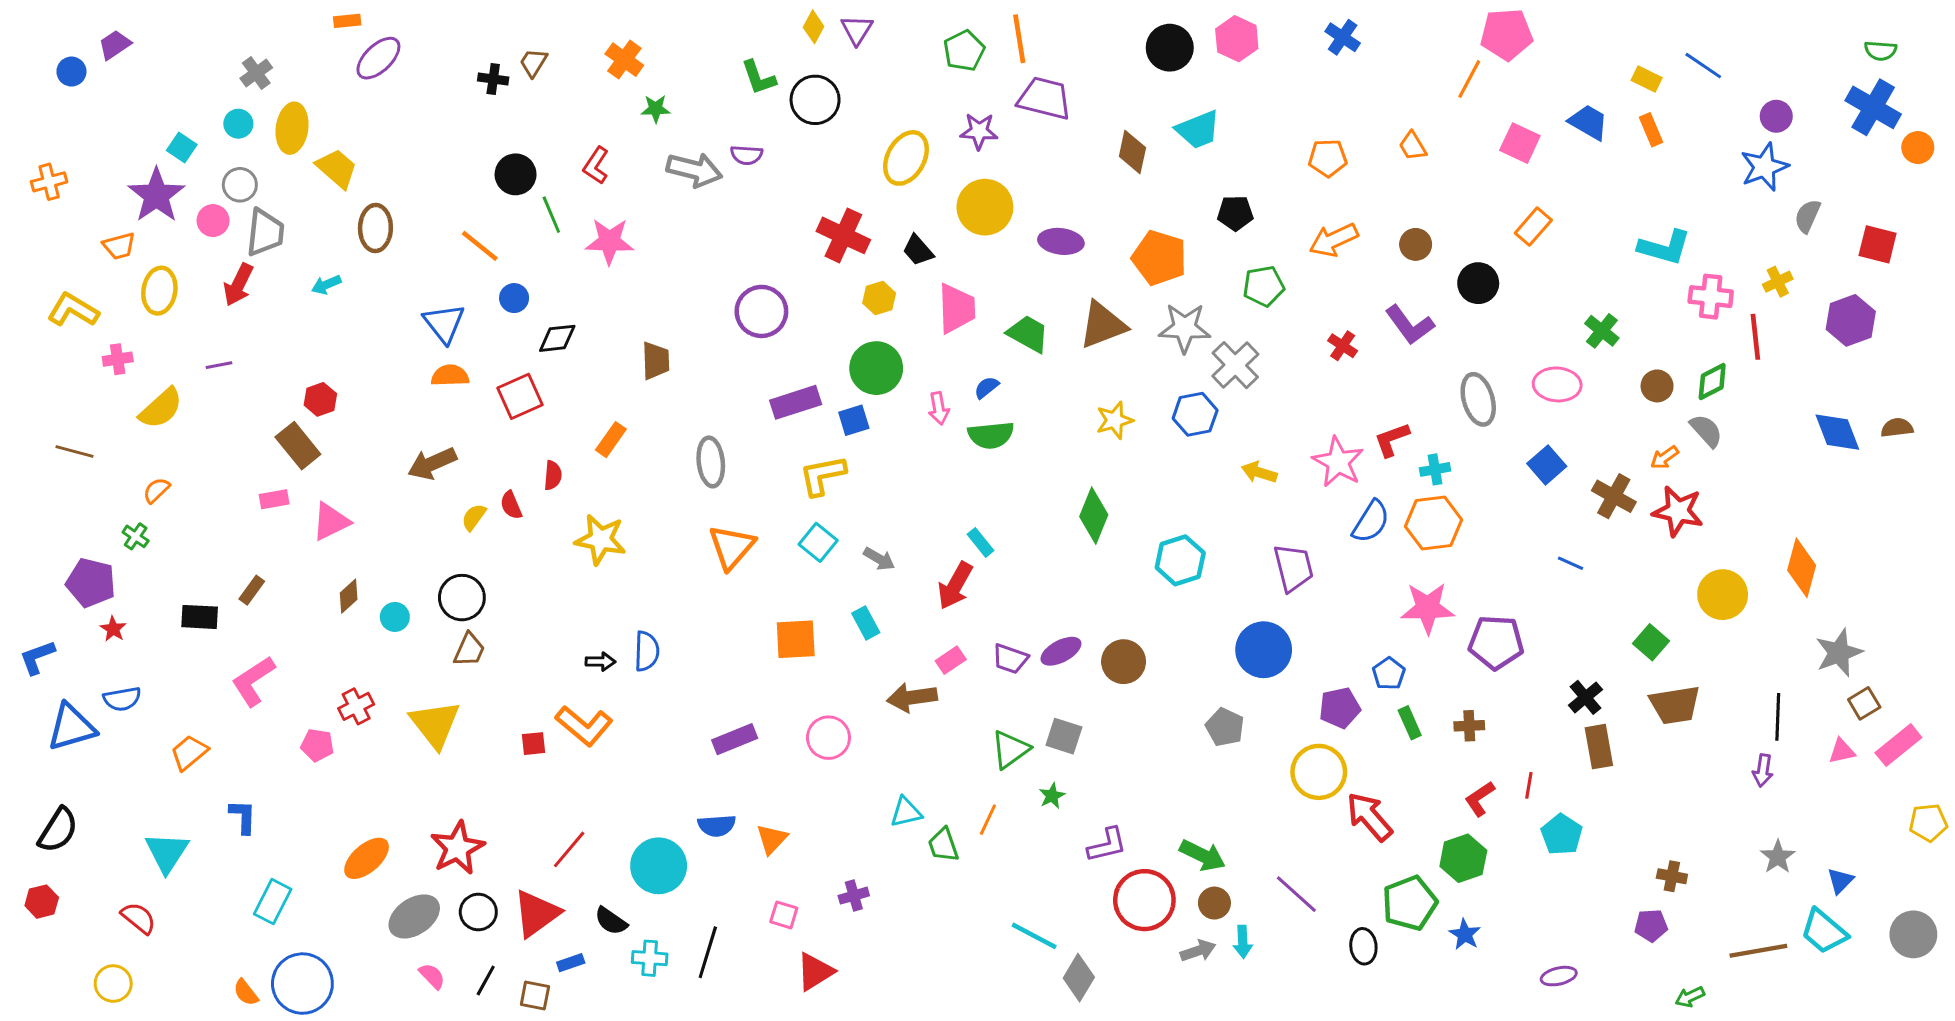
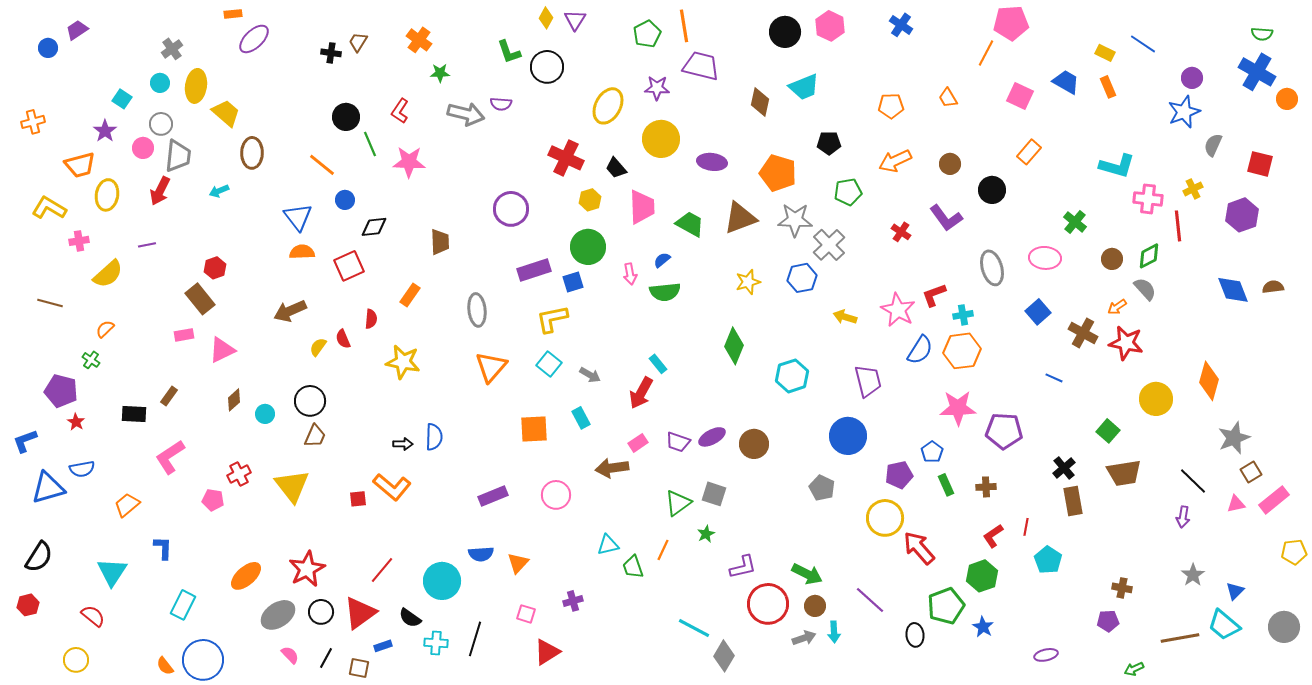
purple star: (156, 195) -> (105, 131), size x0.6
orange trapezoid: (119, 246) -> (80, 165), size x1.4
black line: (1778, 717) -> (1193, 481), turned -48

